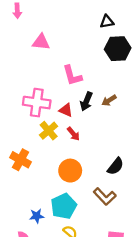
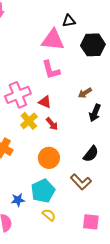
black triangle: (107, 22) -> (69, 21), moved
pink triangle: (41, 42) -> (53, 40), moved, size x1.4
black arrow: (86, 101) -> (95, 113), moved
pink cross: (37, 103) -> (18, 95), turned -30

